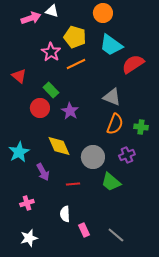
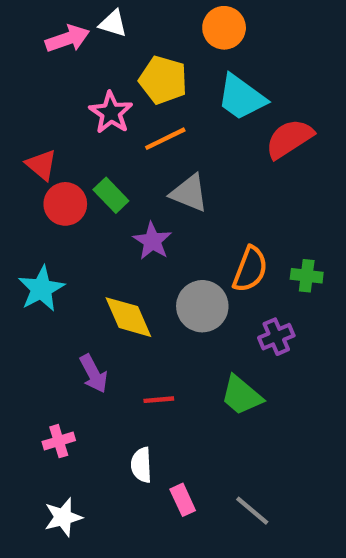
gray triangle: (112, 97) -> (189, 193), moved
red circle: (40, 108) -> (65, 204), moved
cyan star: (19, 152) -> (41, 289), moved
gray circle: (93, 157) -> (202, 306), moved

